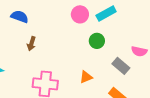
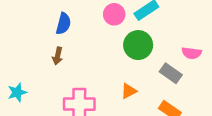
blue semicircle: (20, 17) -> (63, 24), moved, turned 90
green circle: (97, 41) -> (138, 45), size x1.5

